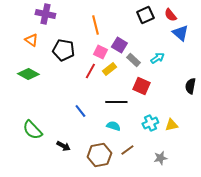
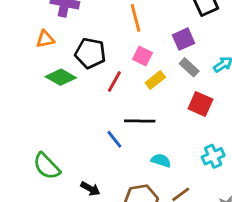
orange triangle: (31, 40) -> (45, 39), turned -48
purple square: (119, 45) -> (183, 39), moved, turned 35
red line: (90, 71) -> (114, 81), moved
green diamond: (28, 74) -> (61, 77), moved
black line: (116, 102) -> (140, 121), moved

